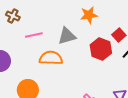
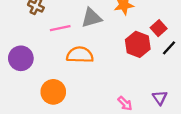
gray triangle: (67, 36) -> (91, 18), moved

